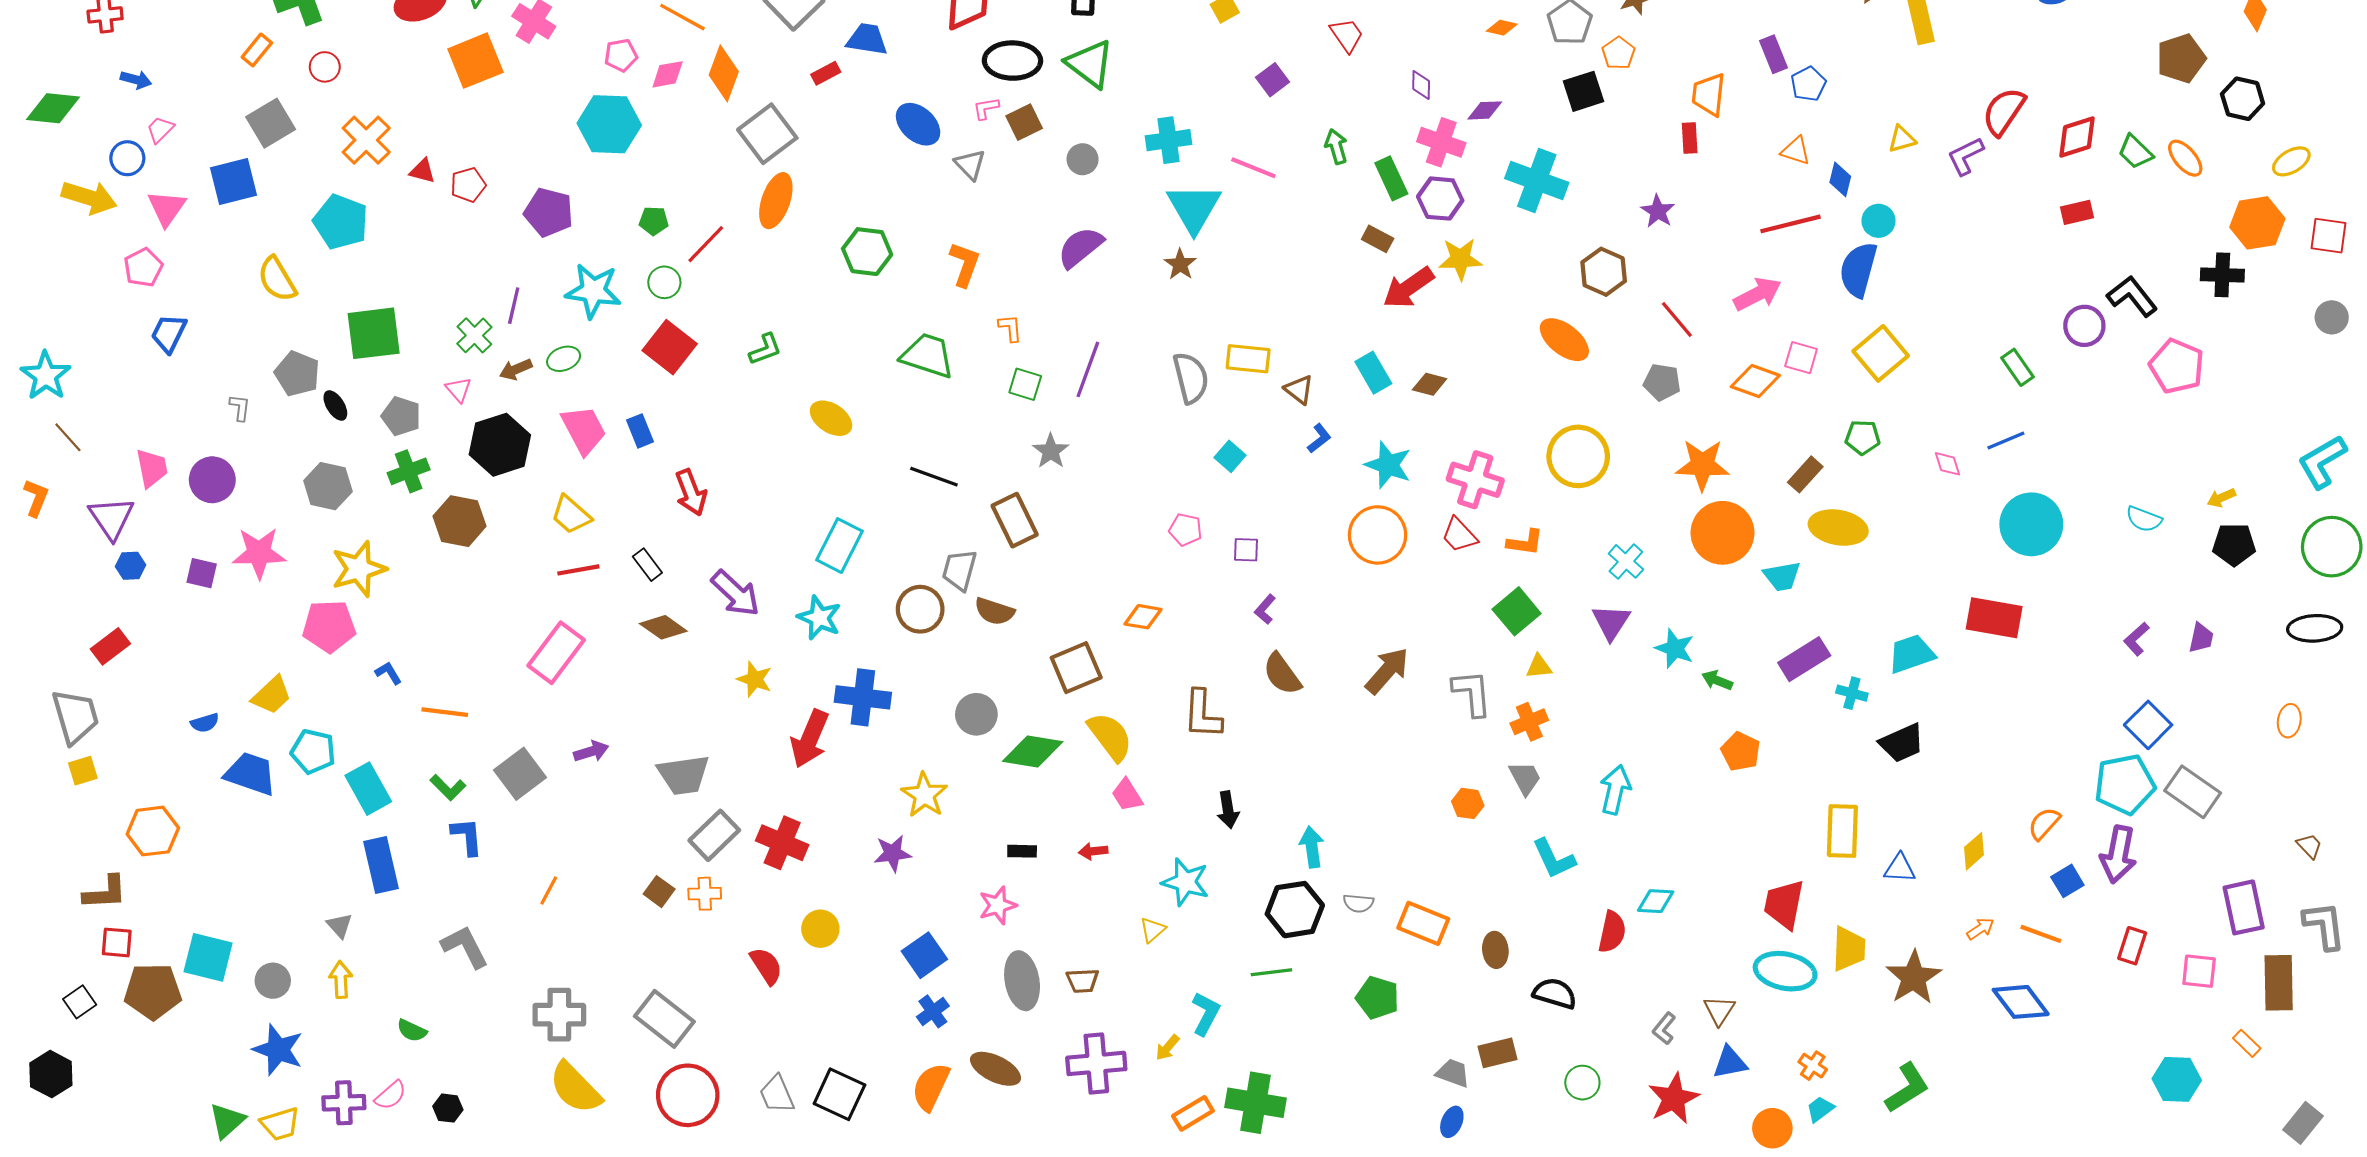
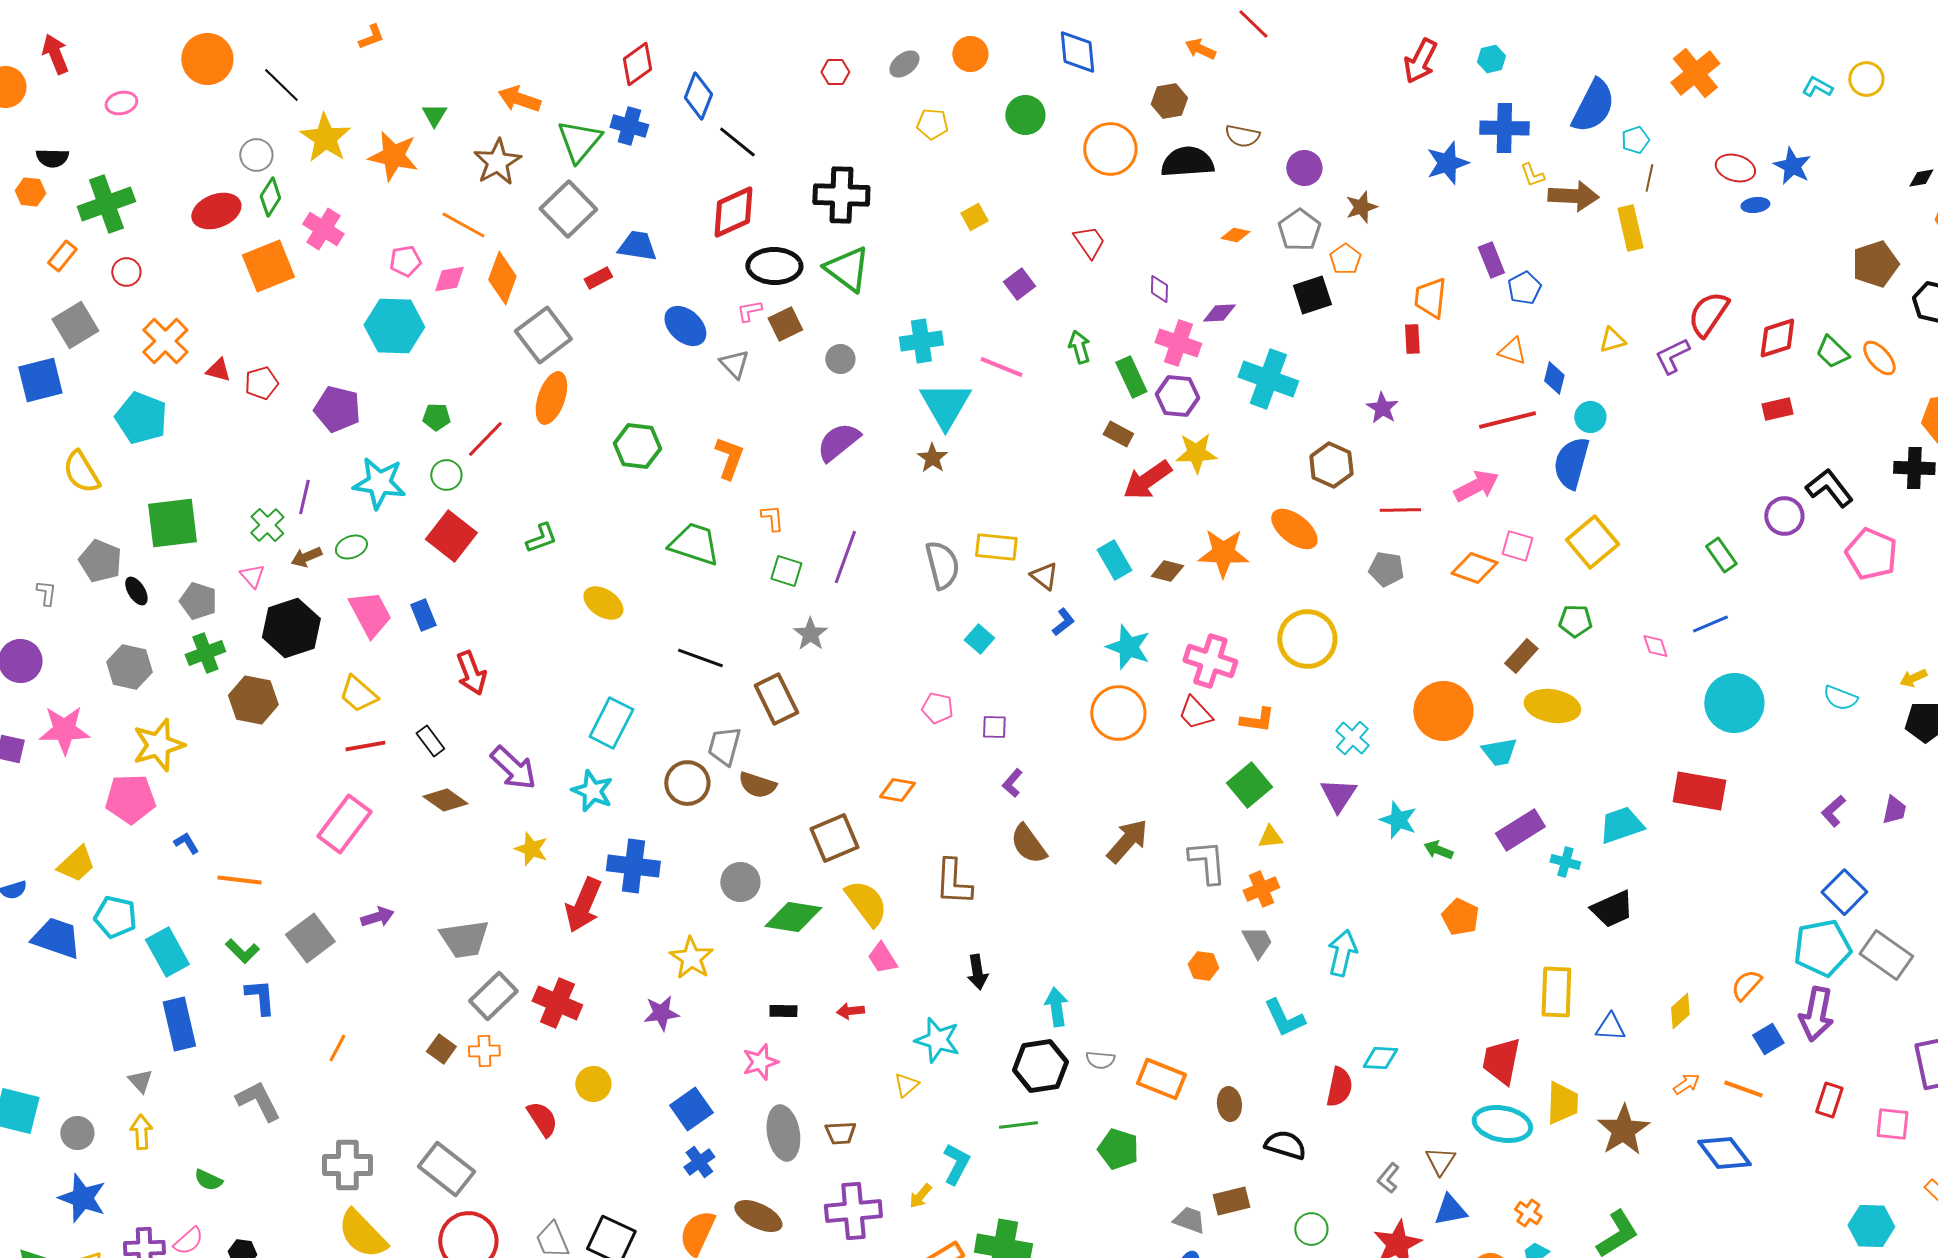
red line: (1677, 320) -> (1400, 510), turned -51
orange star: (1702, 465) -> (1223, 553), moved

